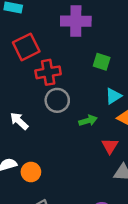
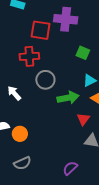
red square: (26, 47) -> (41, 30), moved, turned 30
red cross: (48, 72) -> (29, 56), moved
green arrow: (88, 121) -> (68, 98), size x1.5

